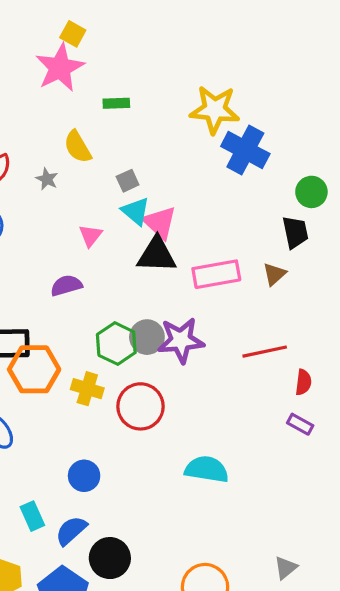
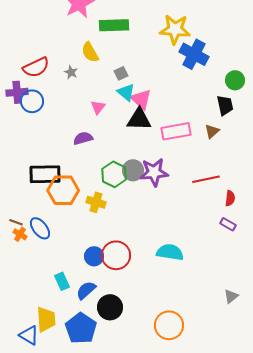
green rectangle: (116, 103) -> (114, 25), size x1.8
red circle: (141, 406) -> (116, 255), moved
gray triangle: (286, 568) -> (231, 296), moved

